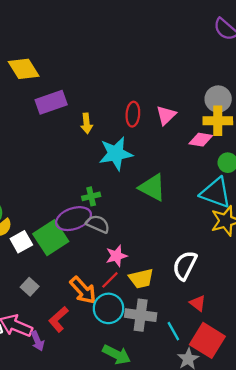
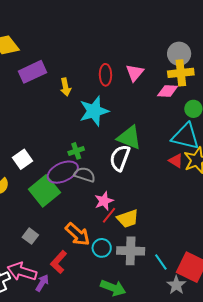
white square: (21, 242) -> (23, 159), moved
white semicircle: (185, 265) -> (120, 158), moved
red line: (110, 280) -> (109, 215), moved
red triangle: (198, 303) -> (176, 161), moved
cyan circle: (109, 308) -> (102, 248), size x0.7
purple arrow: (37, 341) -> (42, 283), turned -120

